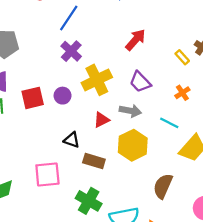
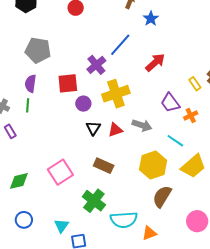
blue line: (69, 18) -> (120, 45), moved
purple trapezoid: (140, 82) -> (170, 103), moved
red square: (33, 98) -> (68, 83), moved
black triangle: (72, 140) -> (93, 128), moved, turned 35
yellow hexagon: (133, 145) -> (153, 165), moved
pink square: (47, 174) -> (60, 172), turned -35

